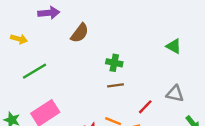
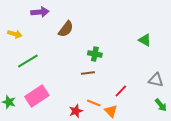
brown line: (115, 85) -> (88, 73), moved
gray triangle: (175, 94) -> (156, 80), moved

